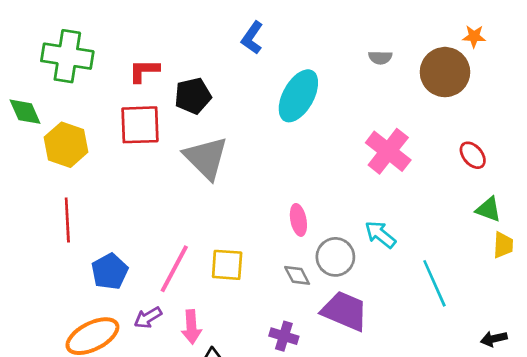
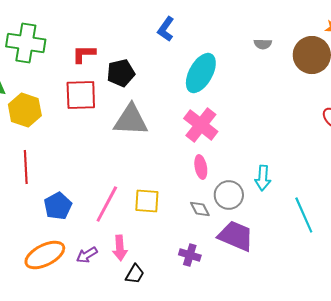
pink cross: (388, 151) -> (201, 125), moved
gray triangle: (206, 158) -> (131, 120), turned -42
cyan arrow: (380, 234) -> (263, 178), turned -125
purple arrow: (148, 318) -> (87, 255), moved

